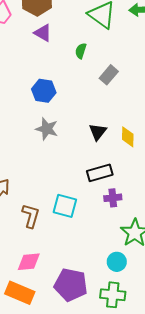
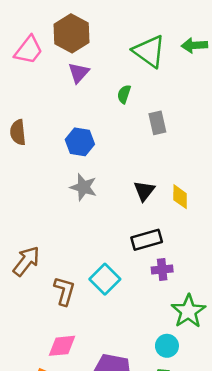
purple triangle: (43, 33) -> (79, 73), turned 42
gray rectangle: (109, 75) -> (157, 123), turned -54
cyan square: (65, 206) -> (105, 279), turned 30

